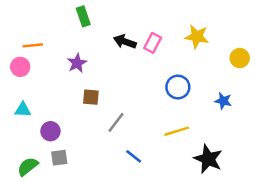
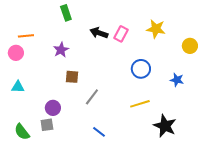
purple circle: (50, 131) -> (53, 108), moved
blue line: (134, 156) -> (99, 132), moved
green semicircle: (28, 167) -> (22, 132), turned -90

